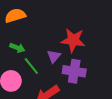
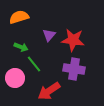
purple triangle: (54, 56) -> (49, 35), moved

